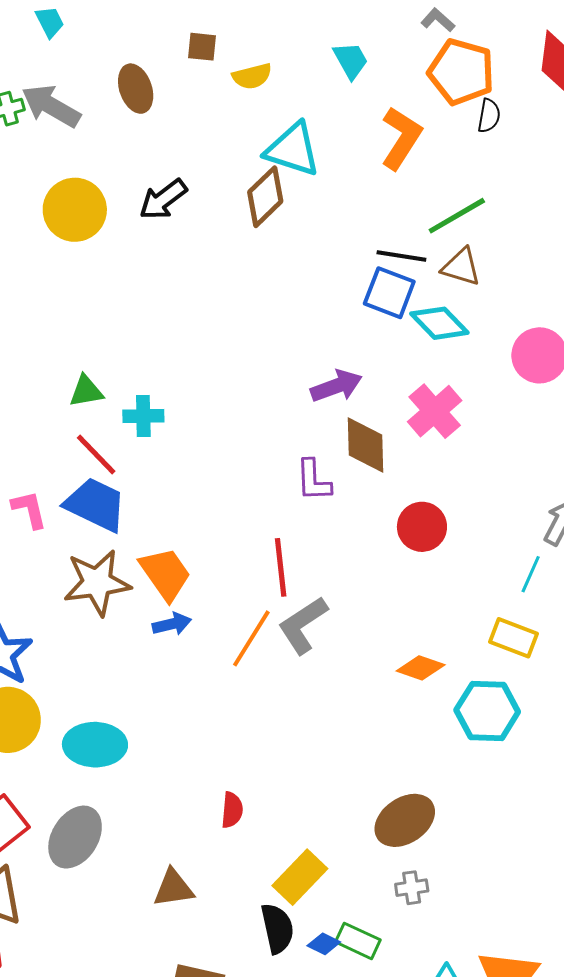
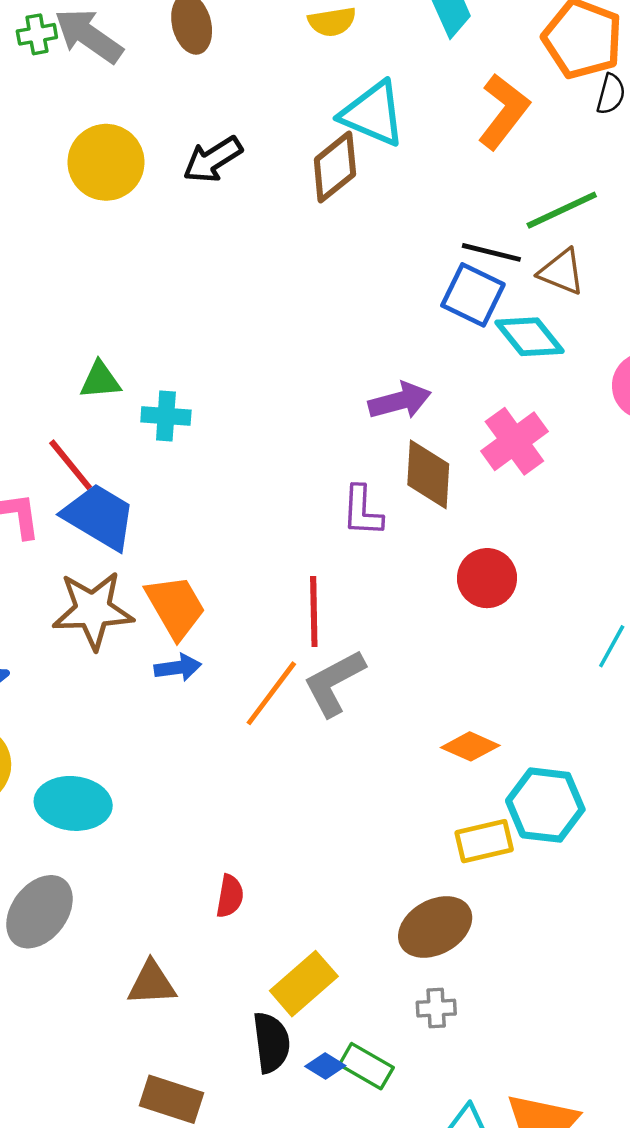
red line: (96, 455) -> (71, 465), moved
yellow rectangle: (514, 638) -> (484, 841), moved, turned -39

